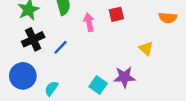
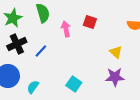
red square: (116, 14) -> (90, 22), turned 32
purple star: (124, 77) -> (115, 77), moved

